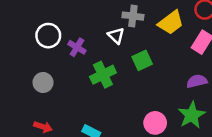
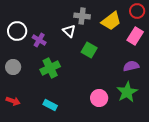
green square: (142, 60) -> (89, 50), turned -35
green cross: (103, 75) -> (50, 68), moved

